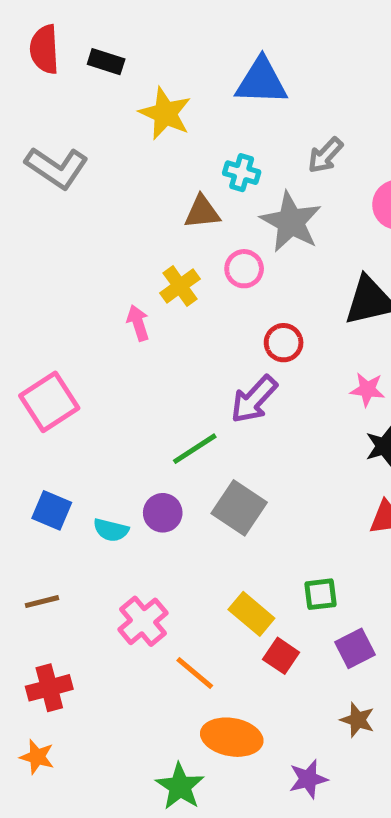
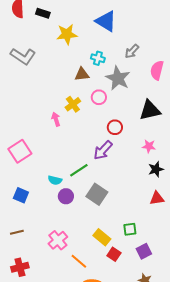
blue triangle: (261, 81) -> (106, 21), turned 30
yellow star: (165, 113) -> (67, 34), turned -30
cyan semicircle: (111, 530) -> (55, 180), moved

